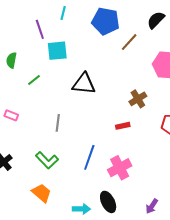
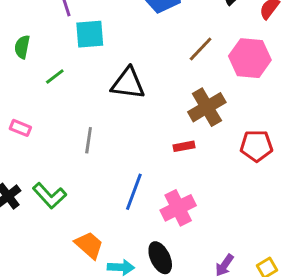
brown line: (129, 42) -> (201, 49), moved
brown cross: (138, 99) -> (207, 107), size x1.4
green L-shape: (47, 160) -> (49, 196), moved
orange trapezoid: (42, 193) -> (89, 245), moved

